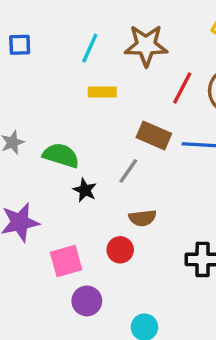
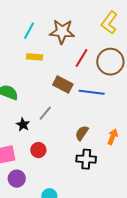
gray line: (128, 171) -> (45, 113), moved
black star: (85, 190) -> (23, 125), moved
brown semicircle: (143, 218) -> (82, 133), moved, turned 126

